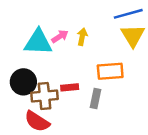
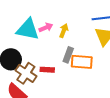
brown cross: (45, 96) -> (26, 73), turned 30
gray rectangle: (95, 99) -> (68, 55), moved

